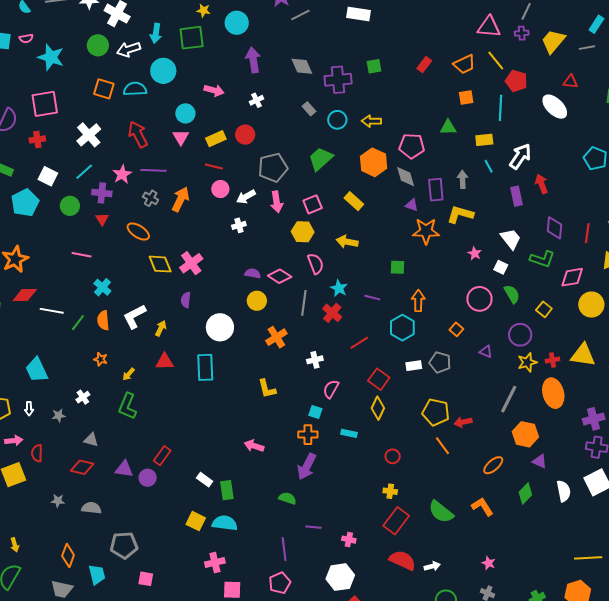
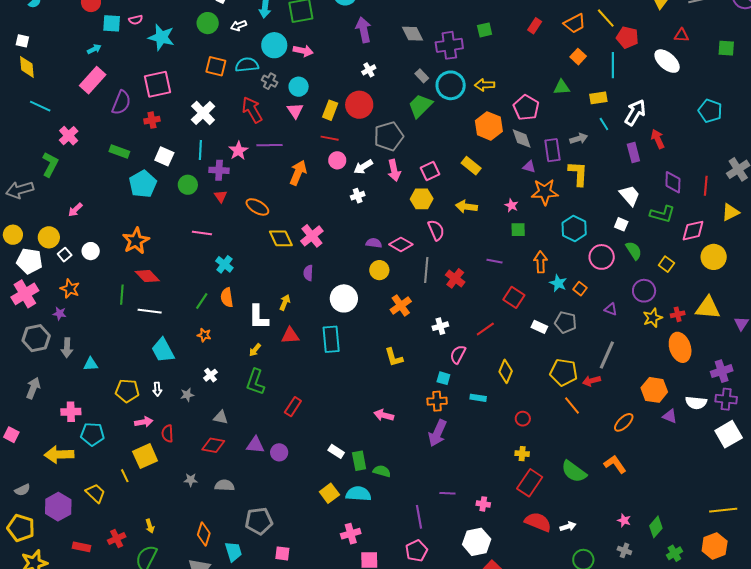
white arrow: (129, 49) -> (239, 26), size x0.7
pink arrow: (214, 90) -> (303, 51), moved
orange square: (466, 98) -> (578, 57), turned -35
cyan circle: (337, 120) -> (451, 85), size x1.5
red circle: (245, 135) -> (359, 105), size x1.4
yellow rectangle: (216, 139) -> (330, 110), turned -42
pink pentagon: (412, 146) -> (526, 108), turned 30
green trapezoid: (321, 159) -> (420, 106), moved
cyan line: (84, 172) -> (200, 150), turned -42
gray arrow: (463, 179) -> (579, 139), turned 78
gray cross: (151, 198) -> (270, 81), moved
yellow L-shape: (460, 214) -> (578, 174), turned 80
pink star: (475, 253) -> (511, 205), moved
cyan star: (339, 288) -> (558, 283), moved
red diamond: (25, 295) -> (147, 276), turned 50
white line: (52, 311) -> (150, 311), moved
white L-shape: (135, 316) -> (259, 317), moved, turned -60
cyan hexagon: (402, 328) -> (574, 228), moved
red line: (359, 343) -> (485, 329), moved
orange star: (101, 359) -> (204, 335), moved
white rectangle: (414, 366) -> (539, 327), turned 35
red square: (379, 379) -> (514, 297), moved
gray line: (509, 399) -> (607, 355), moved
red rectangle: (162, 456) -> (293, 407), moved
white semicircle: (564, 491) -> (696, 403), moved, turned 110
green diamond: (525, 493) -> (656, 527), moved
green semicircle: (287, 498) -> (382, 471), moved
yellow square: (196, 521) -> (329, 493), turned 30

